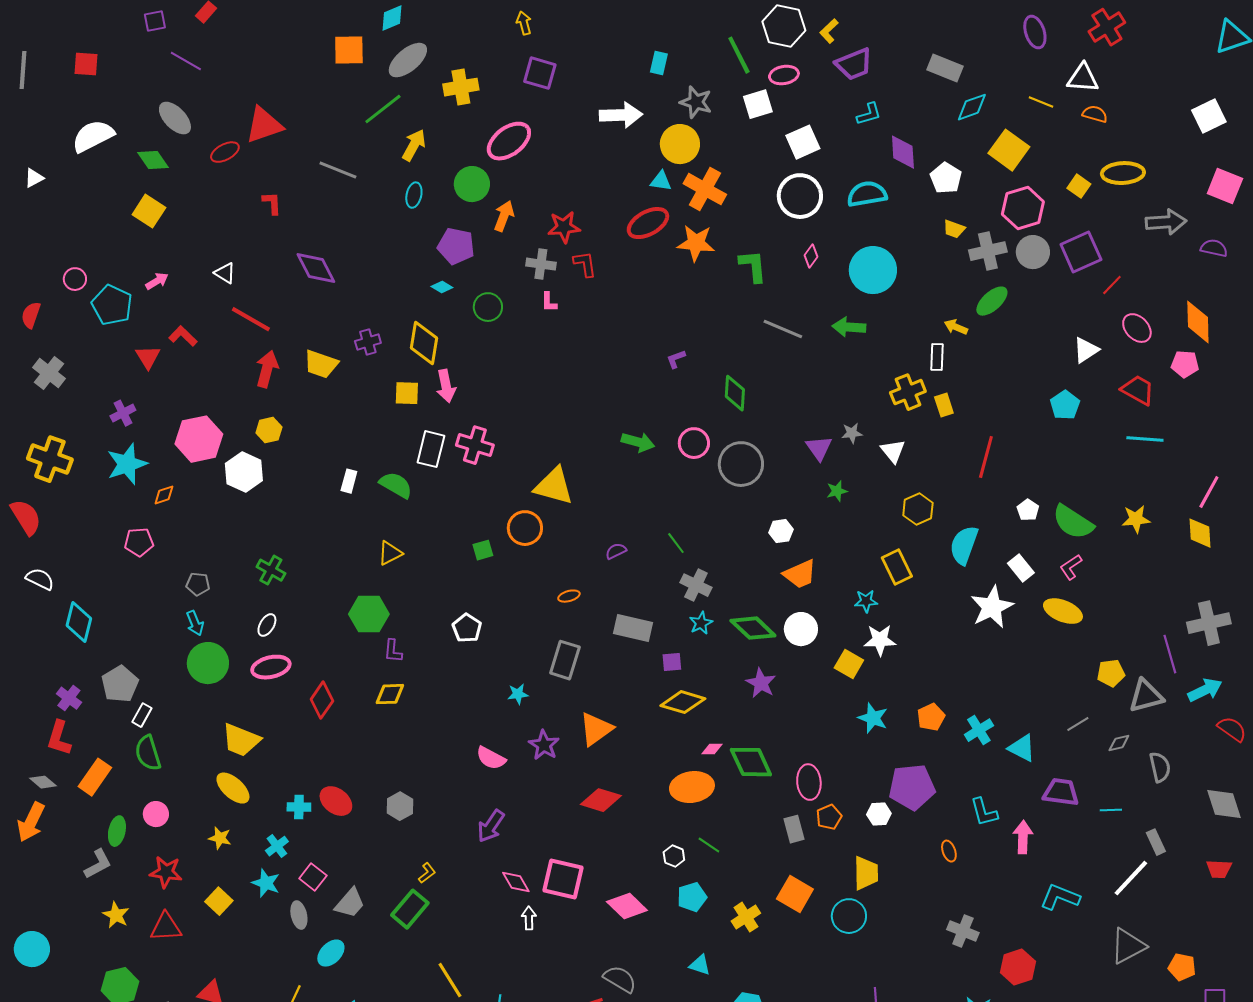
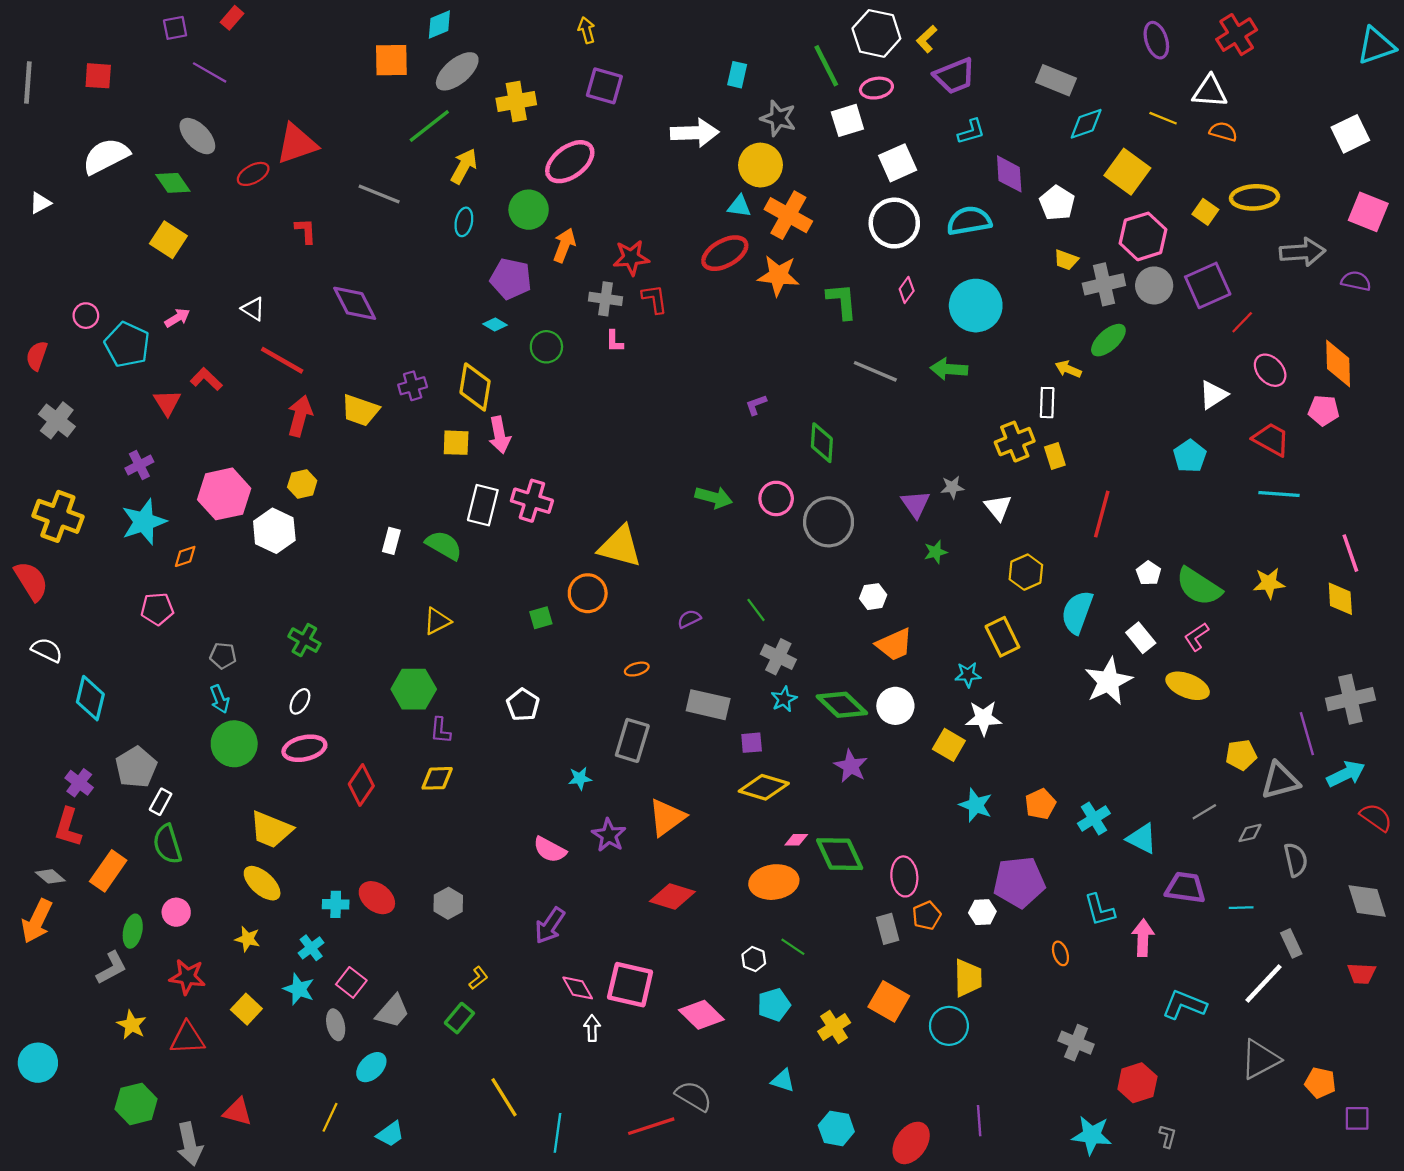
pink line: (1209, 492) -> (1350, 553), turned -48
green rectangle: (410, 909) -> (459, 1018), size x0.7

